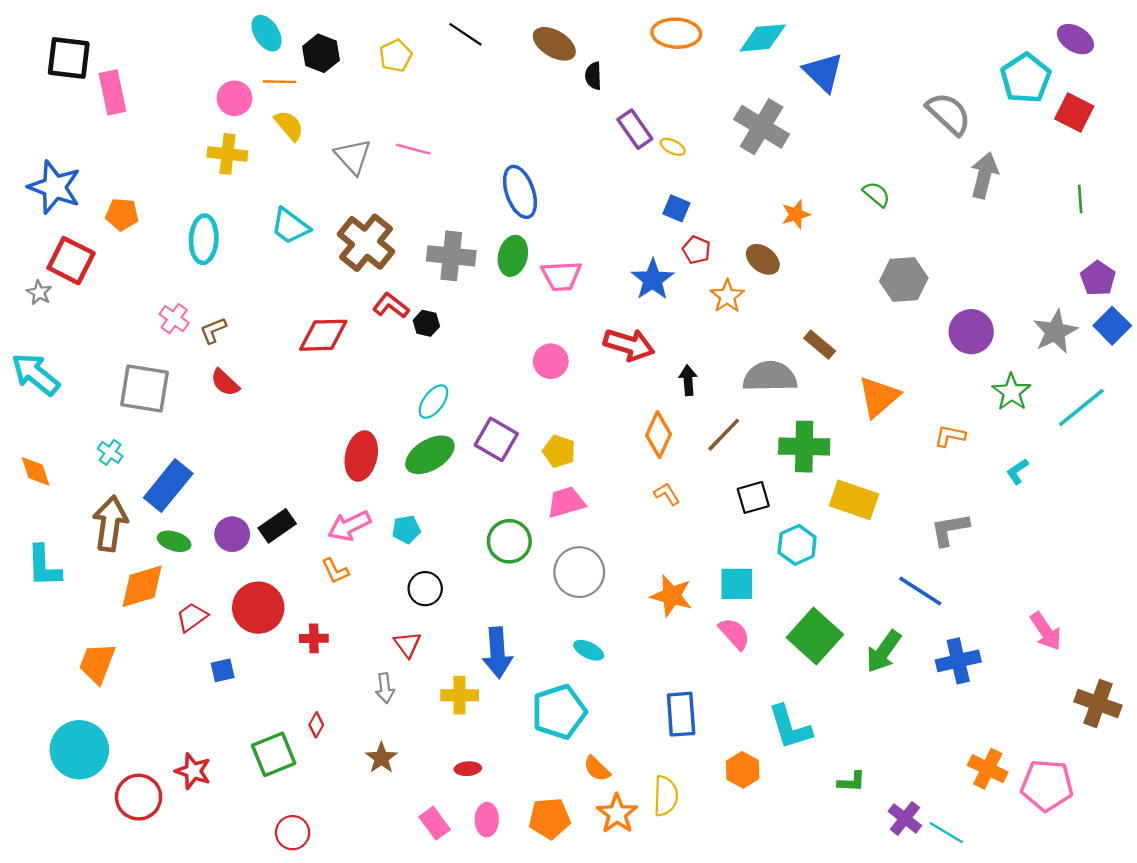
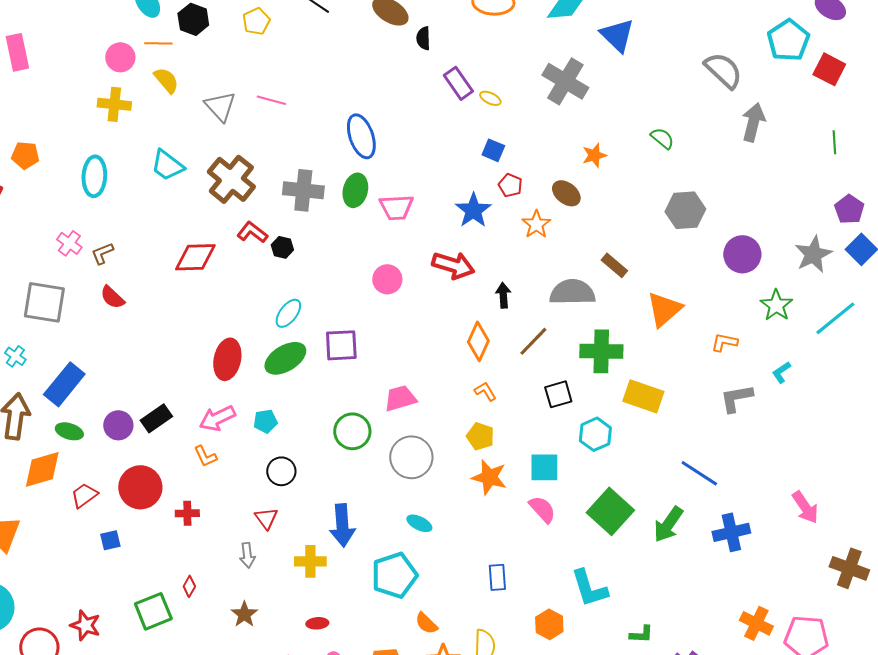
purple square: (496, 439) -> (341, 345), turned -33
yellow pentagon: (559, 451) -> (480, 436), moved
gray L-shape: (950, 529) -> (736, 398), moved
blue rectangle: (681, 714) -> (497, 577), size x0.7

